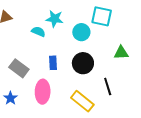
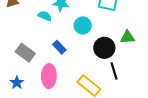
cyan circle: (81, 32) -> (83, 25), moved
blue rectangle: (53, 63) -> (59, 47), turned -40
black circle: (83, 63) -> (104, 48), moved

